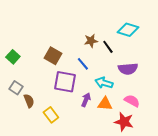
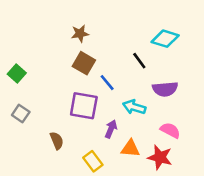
brown star: (91, 41) -> (80, 34), moved
brown square: (53, 56) -> (84, 63), moved
brown semicircle: (29, 101) -> (57, 141), moved
orange triangle: (105, 104) -> (130, 148), moved
yellow rectangle: (51, 115) -> (93, 161), moved

